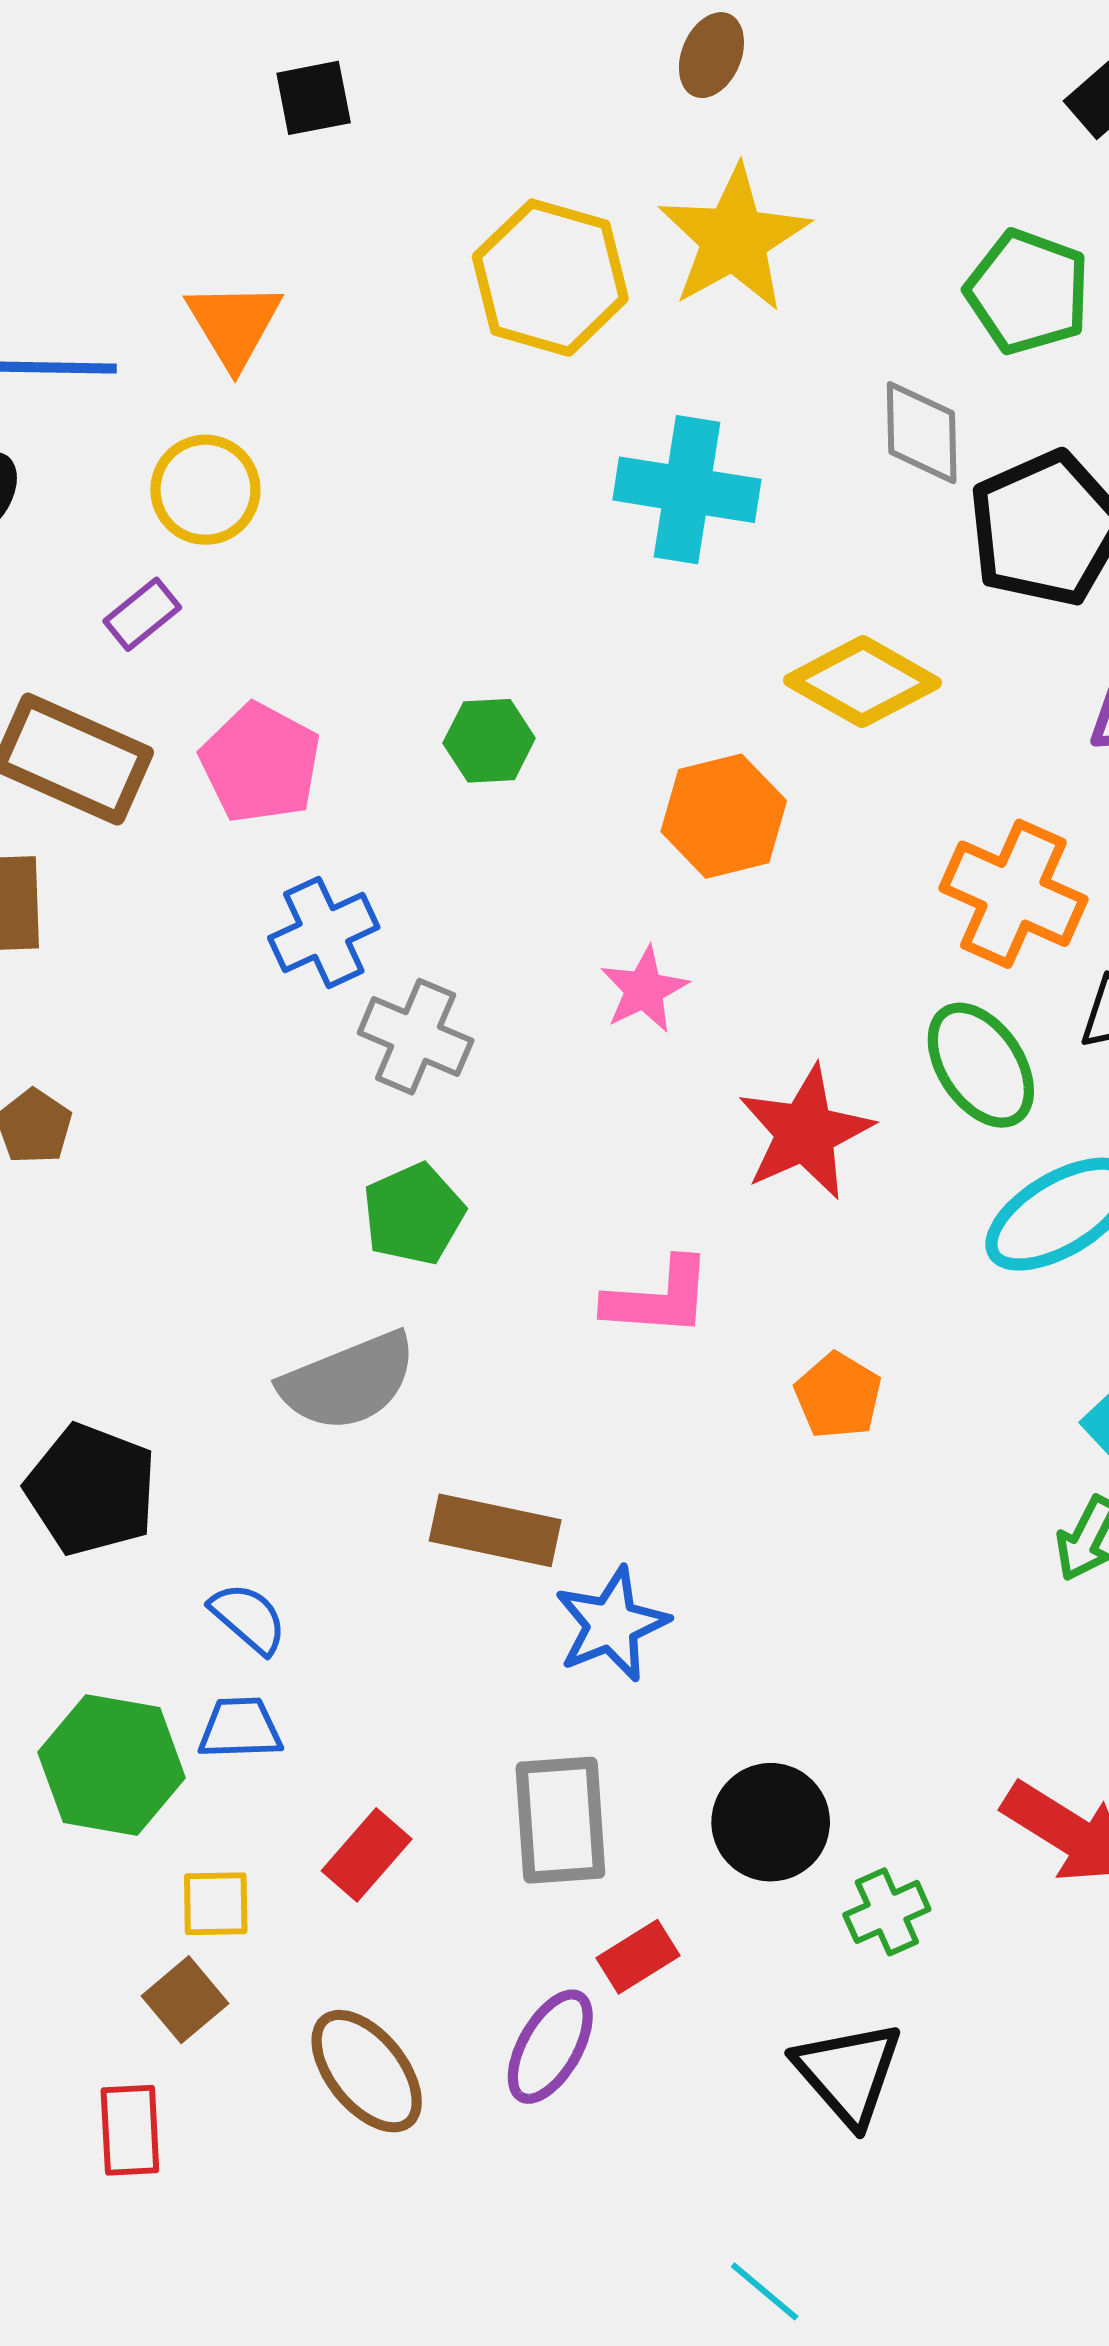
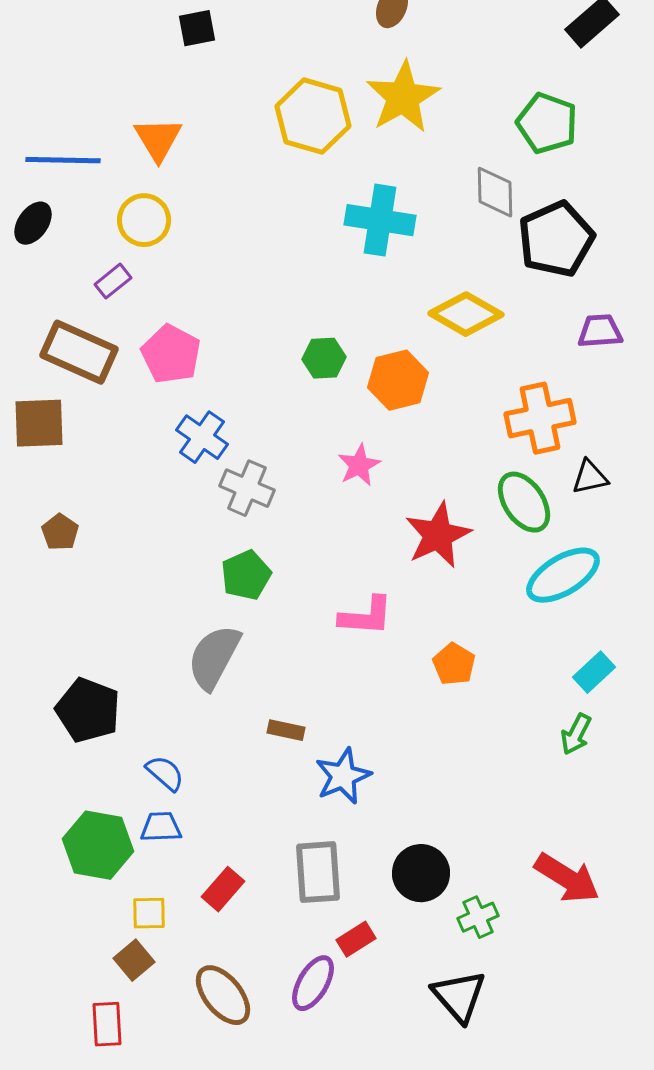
green hexagon: (489, 741) -> (324, 358), moved
orange cross: (1013, 894) -> (540, 418), turned -36
blue cross: (324, 933) -> (202, 437), turned -30
gray semicircle: (348, 1381) -> (214, 657), turned 140
brown rectangle: (495, 1530) -> (286, 730), size x0.6

